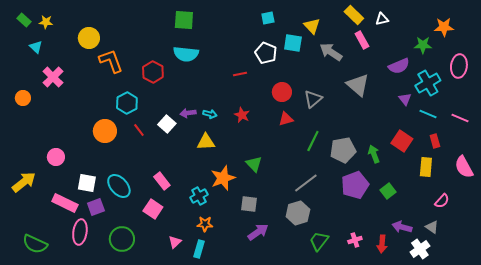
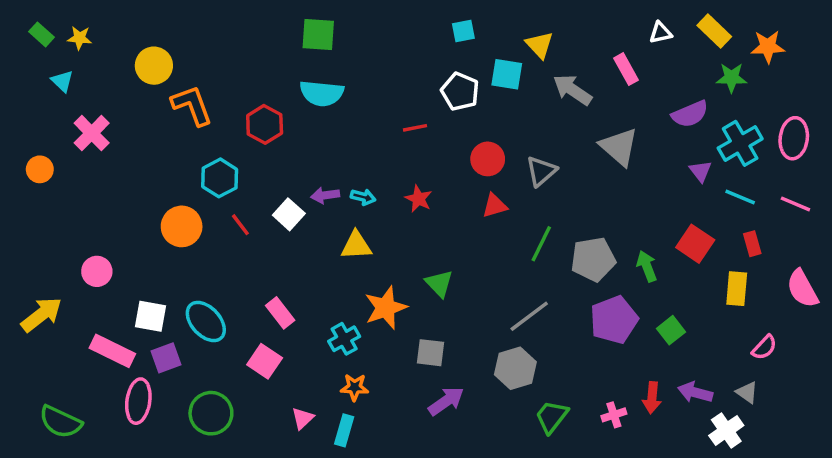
yellow rectangle: (354, 15) -> (714, 31), moved
pink ellipse: (459, 66) -> (794, 138), moved
red arrow: (382, 244) -> (652, 398), moved

